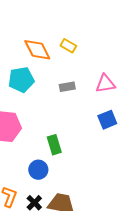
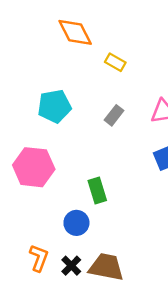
orange diamond: (37, 50) -> (75, 32), moved
gray rectangle: (67, 87) -> (114, 115), turned -42

